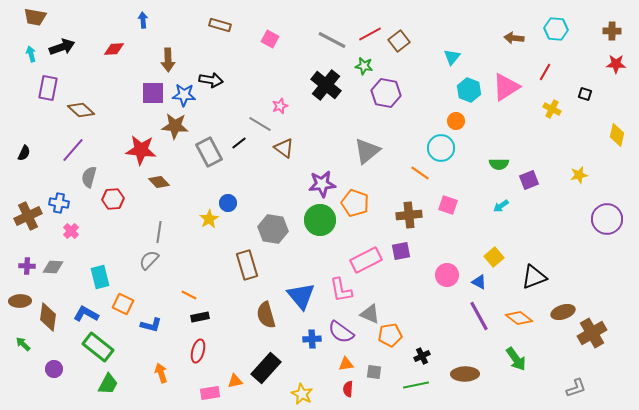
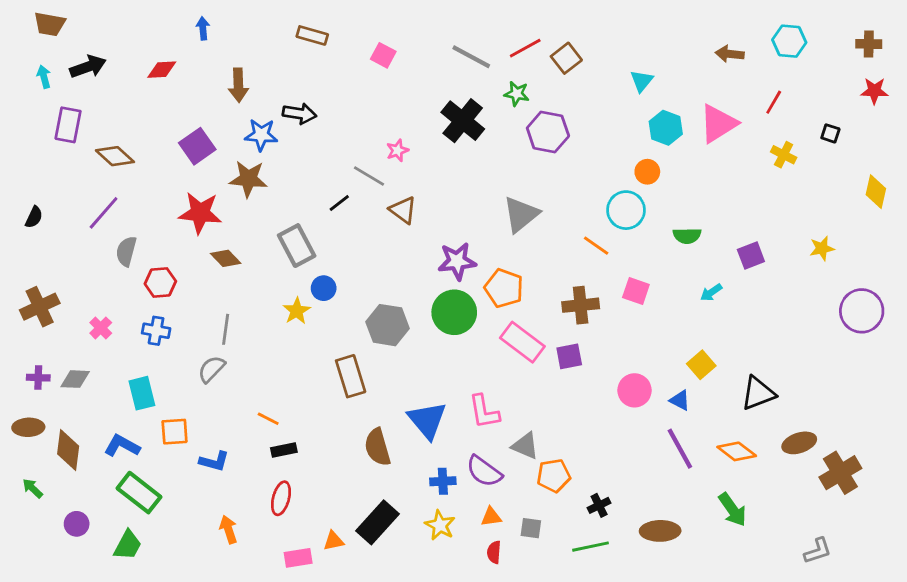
purple square: (153, 93) -> (197, 146), moved, turned -35
gray rectangle: (209, 152) -> (297, 246), moved
green semicircle: (499, 164) -> (687, 236), moved
blue cross: (59, 203) -> (156, 331), moved
pink rectangle: (366, 260) -> (522, 342), moved, turned 64
orange square: (123, 304) -> (175, 432), turned -30
green trapezoid: (108, 384) -> (128, 545), moved
yellow star: (302, 394) -> (440, 525), moved

